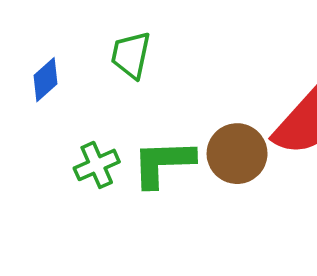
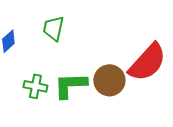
green cross: (97, 165) -> (35, 86), turned 35

